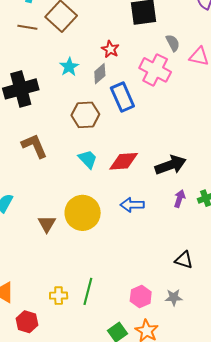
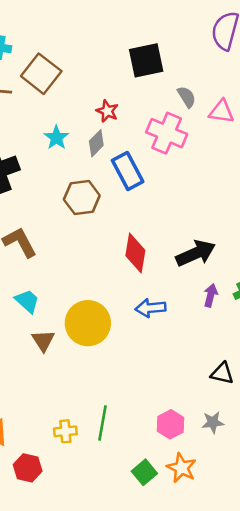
cyan trapezoid: (88, 159) -> (27, 301), moved
red diamond: (124, 161) -> (135, 253), turned -72

